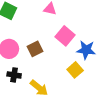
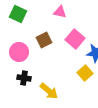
brown square: (35, 49) -> (44, 40), moved

